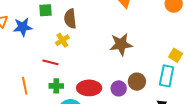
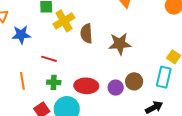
brown semicircle: (70, 19) -> (86, 33), moved
blue star: (23, 27) -> (21, 35), moved
yellow cross: (62, 40) -> (64, 21), moved, size x1.5

